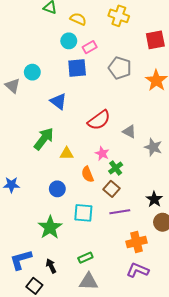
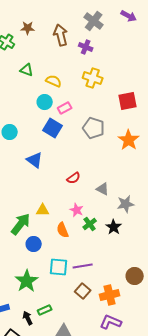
blue square: (77, 68) -> (53, 128), turned 36
red semicircle: (99, 120) -> (74, 178), size x0.6
green arrow: (44, 139) -> (21, 224), moved
gray star: (153, 147) -> (126, 204), turned -30
brown square: (112, 189) -> (83, 291), moved
black star: (154, 199) -> (114, 227), moved
purple line: (120, 212) -> (83, 266), moved
green rectangle: (85, 258) -> (45, 310), moved

